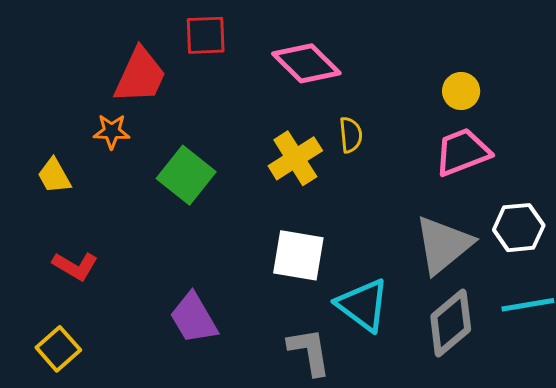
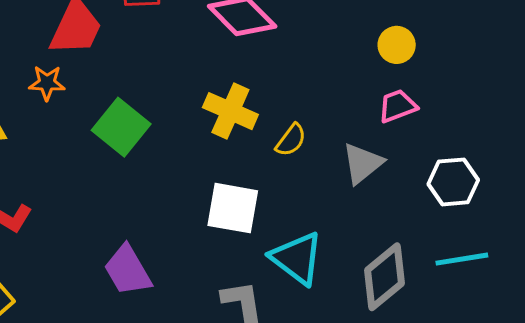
yellow semicircle: (351, 135) -> (291, 140), moved, turned 42
pink trapezoid: (462, 152) -> (398, 106), size x0.7
yellow cross: (295, 158) -> (230, 111), turned -34
gray triangle: (443, 245) -> (363, 163), moved, size x0.7

